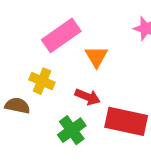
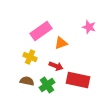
orange triangle: (96, 56) -> (61, 43), turned 40
brown semicircle: (17, 106) -> (27, 81), moved

